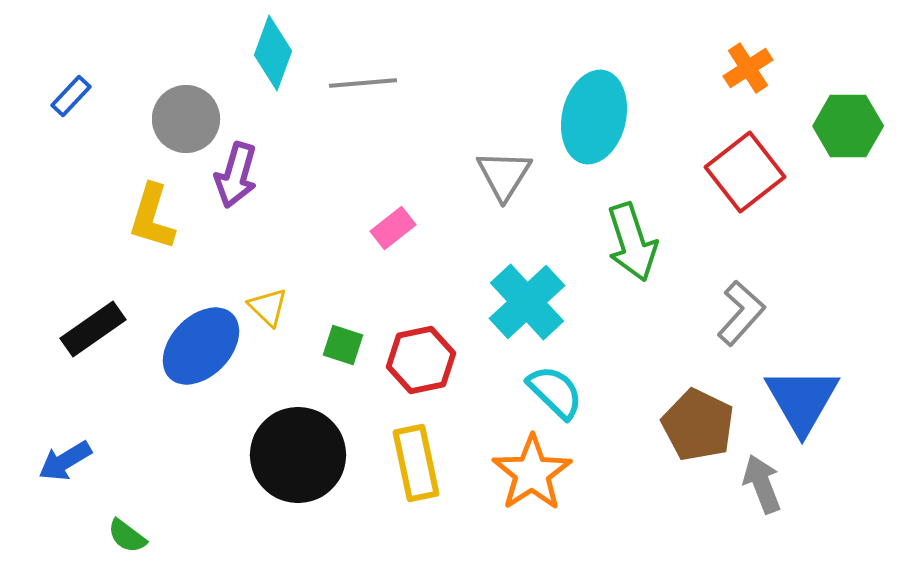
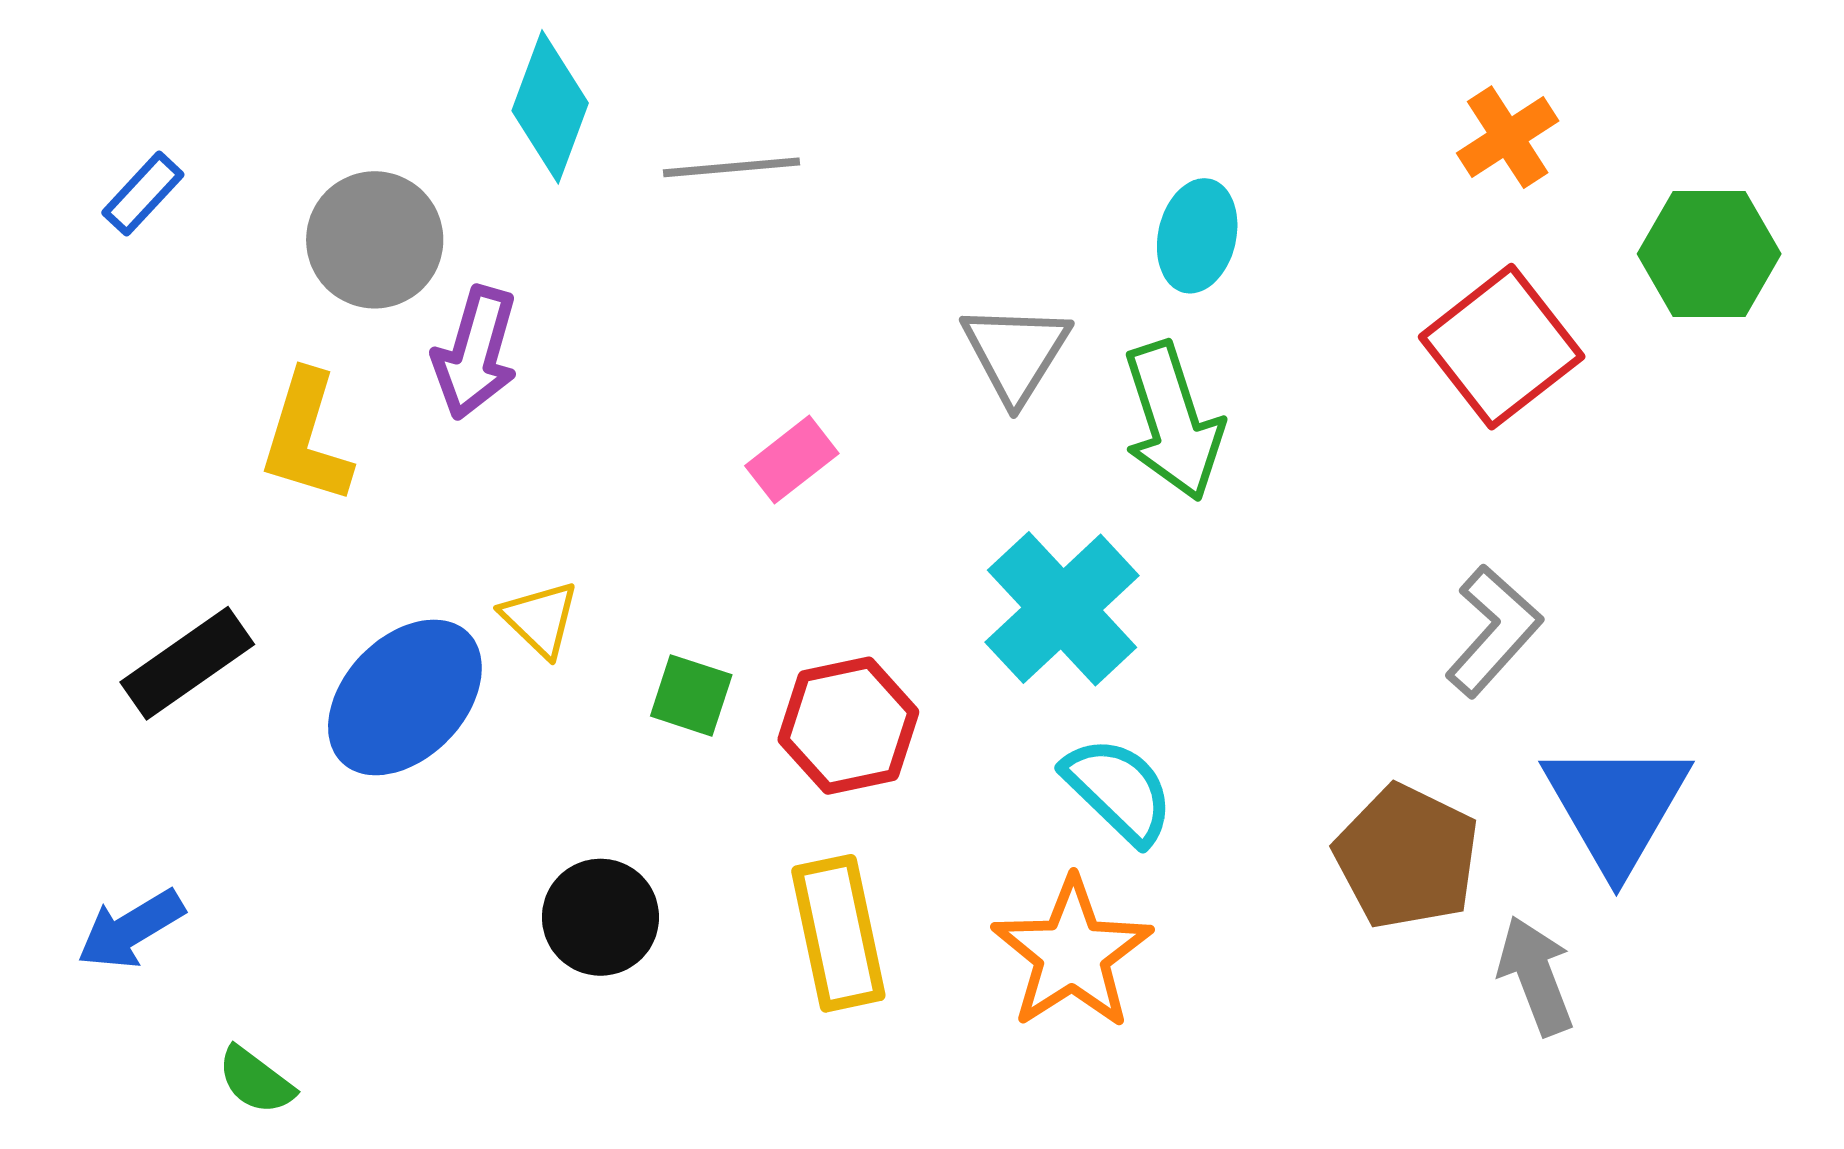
cyan ellipse: (594, 117) -> (1197, 236), size x0.6
green arrow: (632, 242) -> (1173, 421), moved
black circle: (298, 455) -> (600, 917), size x0.6

